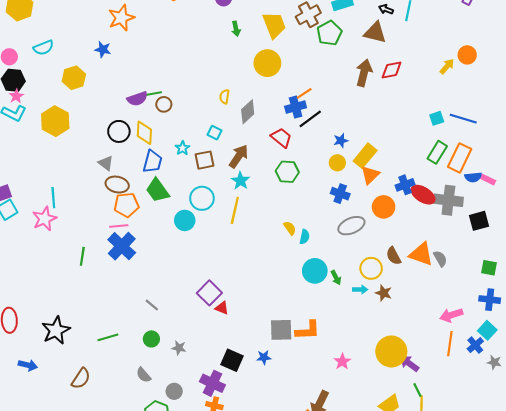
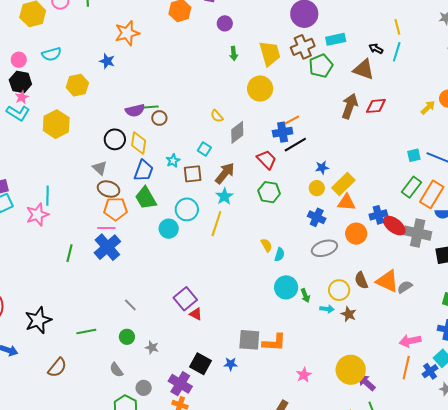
yellow semicircle: (224, 97) -> (217, 116), turned -56
orange triangle: (370, 175) -> (346, 202), turned 42
gray semicircle: (440, 259) -> (405, 287), turned -98

